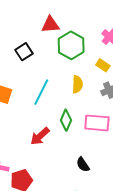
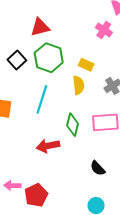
green hexagon: (71, 45) -> (49, 58), moved
yellow rectangle: (103, 65) -> (86, 65), moved
red arrow: (40, 136) -> (48, 146), turned 40

